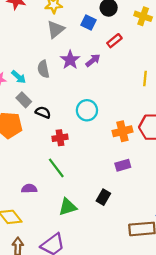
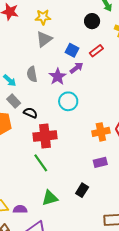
blue square: (89, 23) -> (72, 50), moved
purple star: (70, 60) -> (58, 77), moved
cyan circle: (87, 110) -> (68, 101), moved
red cross: (60, 138) -> (45, 136), size x1.6
purple semicircle: (29, 189) -> (20, 209), moved

